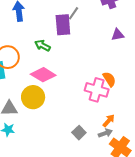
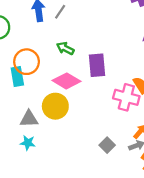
gray line: (74, 13) -> (60, 12), moved
purple rectangle: (63, 25) -> (97, 65), moved

